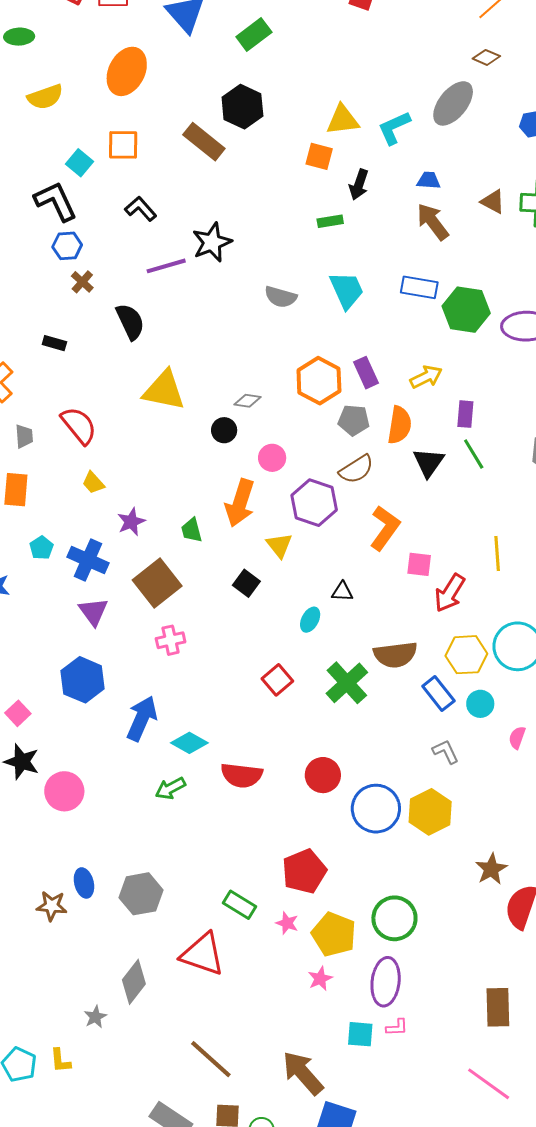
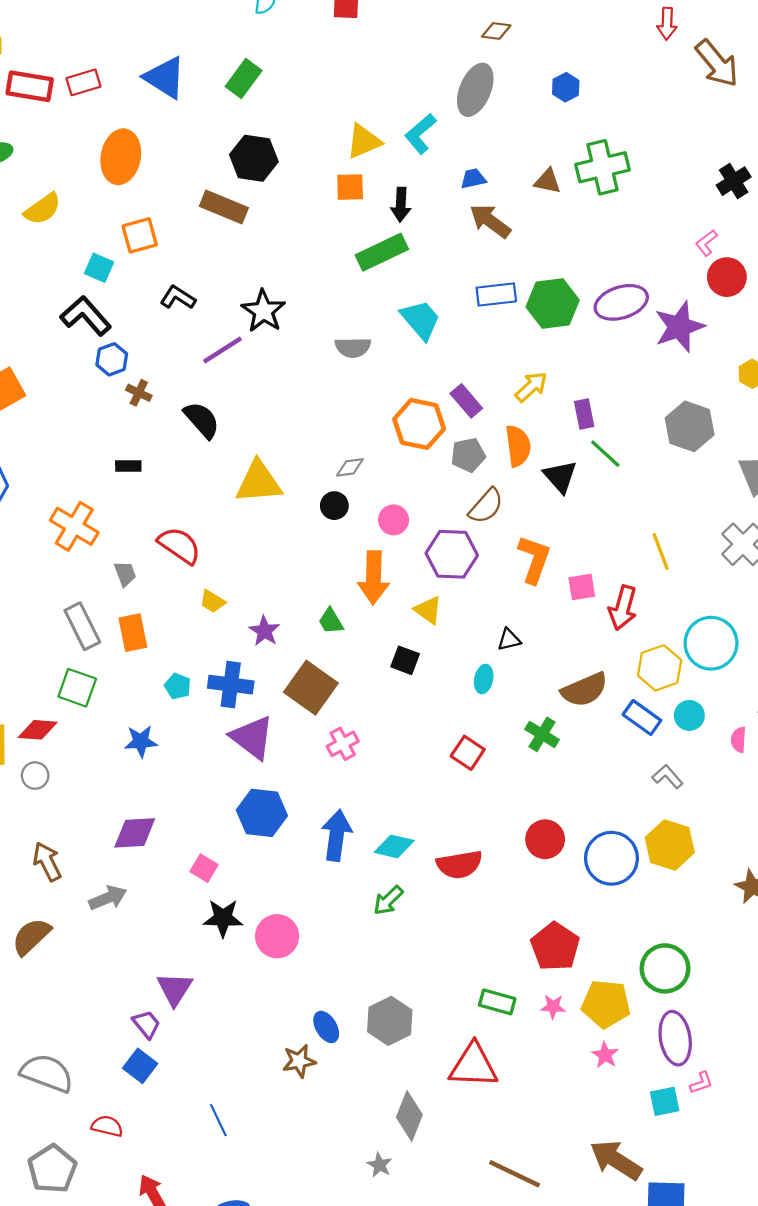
green rectangle: (330, 221) -> (382, 252), size x1.8
purple triangle: (93, 612) -> (252, 738), size x1.4
green cross: (347, 683) -> (542, 734), size x0.7

